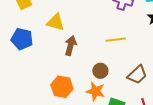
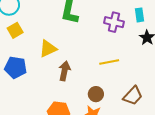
yellow triangle: (56, 22) -> (48, 49), turned -36

